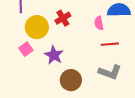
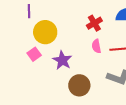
red cross: (63, 18) -> (94, 23), moved
pink semicircle: (99, 23) -> (96, 46), moved

